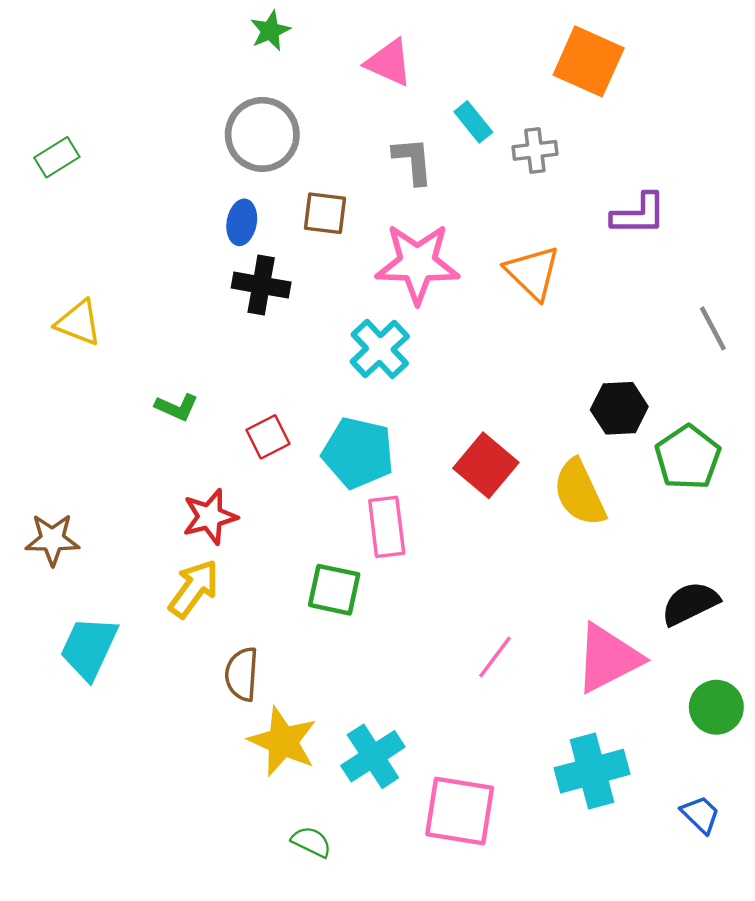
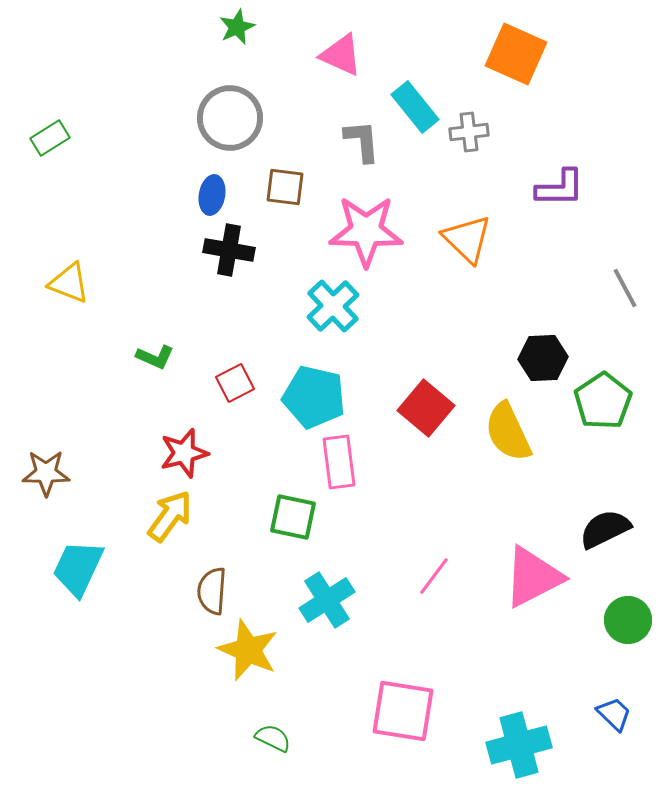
cyan rectangle: (473, 122) -> (415, 107), size x1.4
cyan cross: (373, 756) -> (327, 600), moved
cyan cross: (592, 771) -> (519, 745), moved

